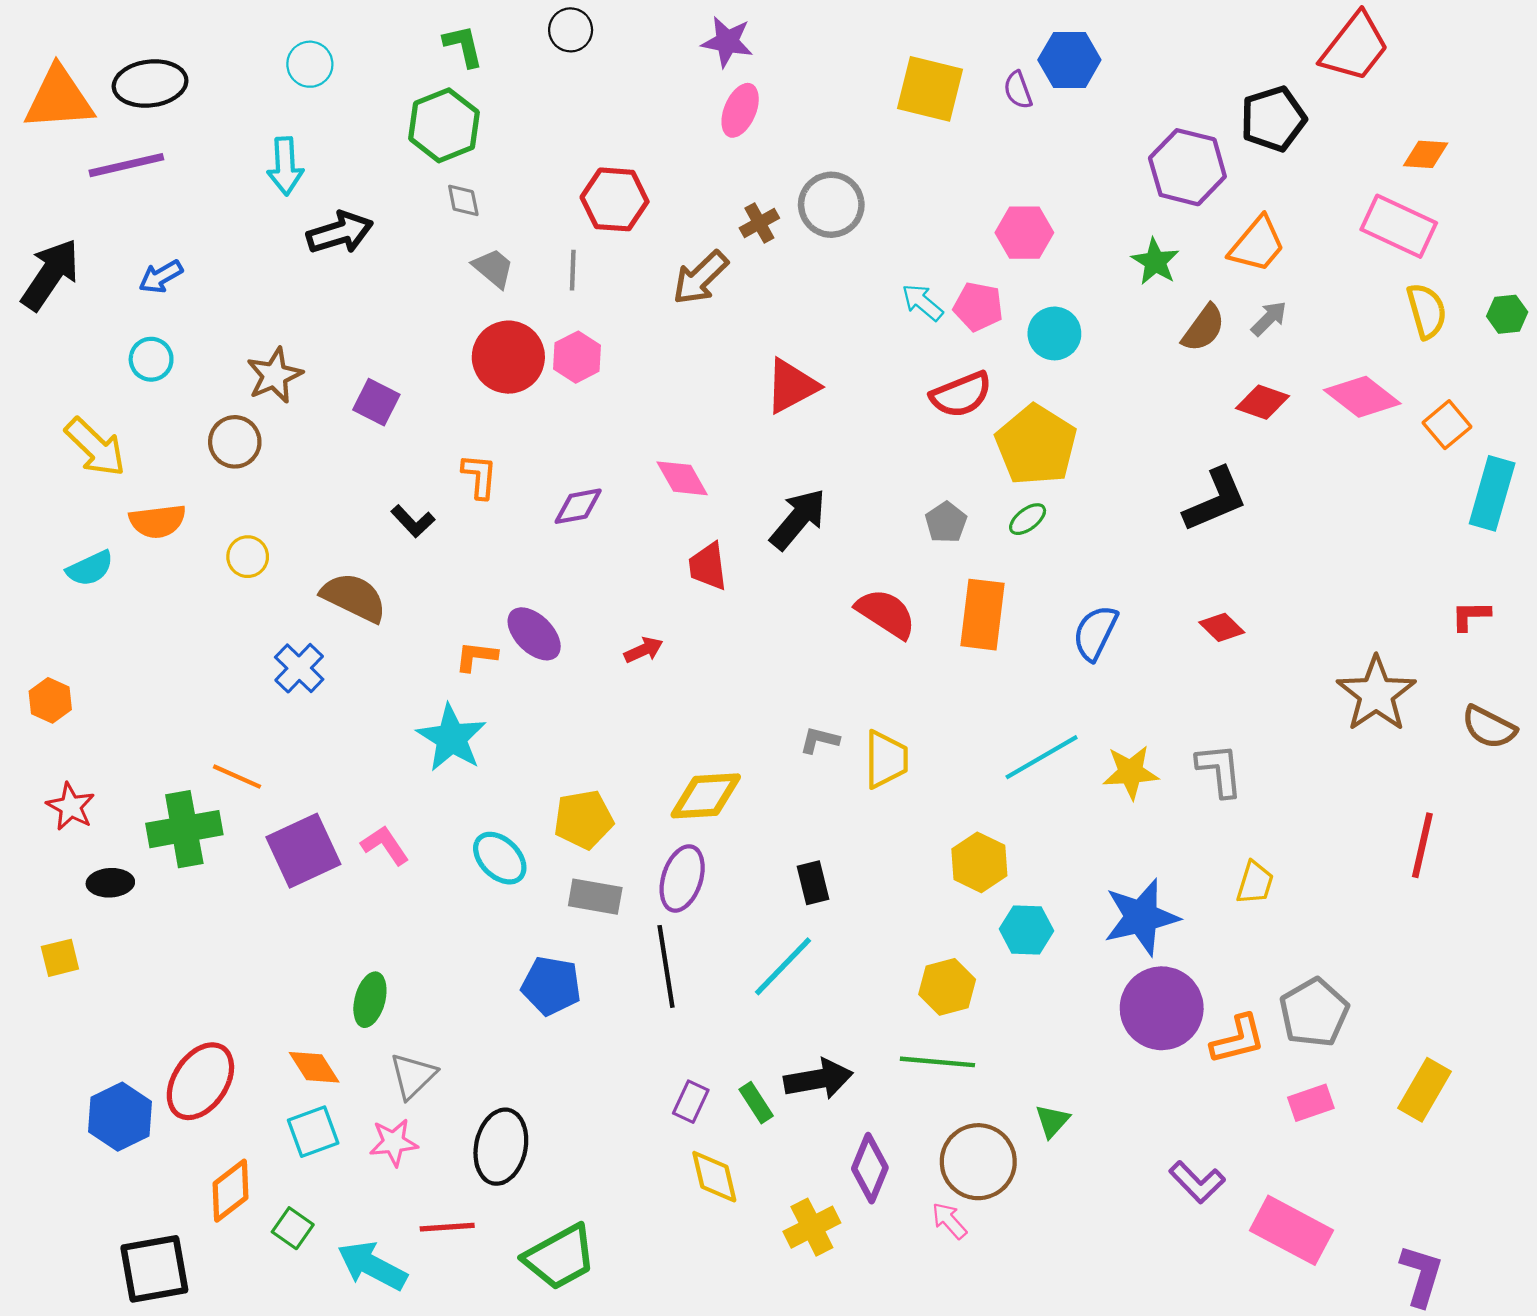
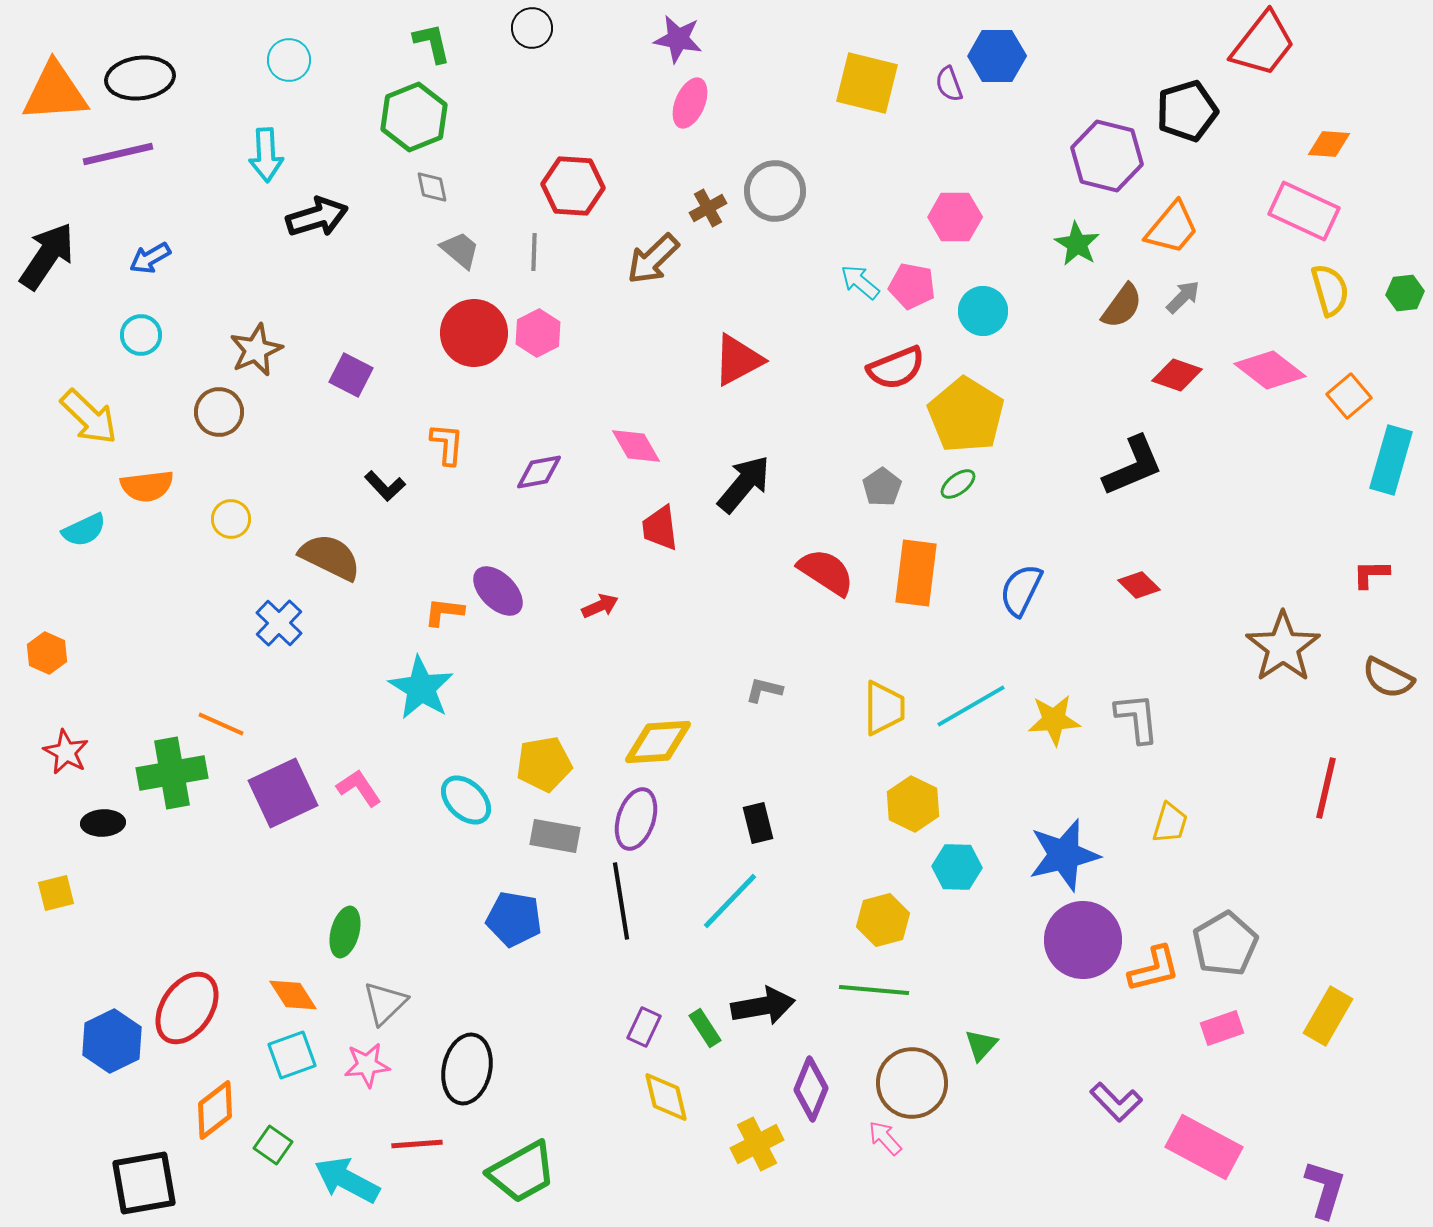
yellow trapezoid: (886, 759) -> (884, 708), moved

